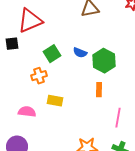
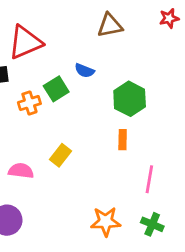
blue semicircle: (80, 53) -> (84, 71), moved
orange cross: (39, 76) -> (29, 103), moved
yellow rectangle: (55, 101) -> (60, 155), turned -63

